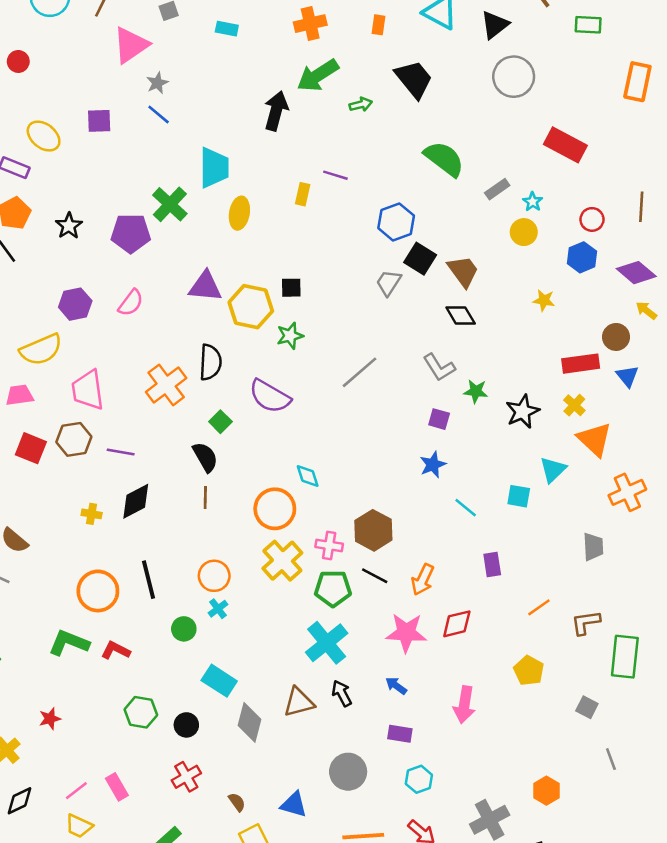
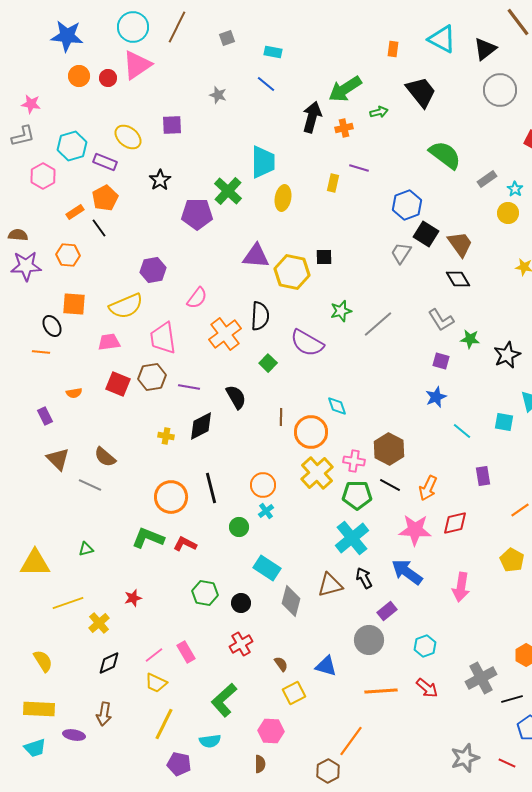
orange cross: (310, 24) -> (344, 128), moved, size x0.7
pink triangle: (131, 45) -> (137, 65), moved
gray star: (157, 83) -> (218, 95), turned -30
blue line: (159, 115) -> (266, 84), moved
black star: (69, 226) -> (160, 180), moved
pink semicircle: (131, 303) -> (197, 298), moved
green star: (290, 336) -> (341, 311), moved
black semicircle: (205, 457) -> (236, 397), moved
brown line: (205, 497) -> (281, 417), moved
blue arrow: (396, 686) -> (407, 572), size x1.8
purple rectangle: (400, 734) -> (387, 611), moved, turned -48

